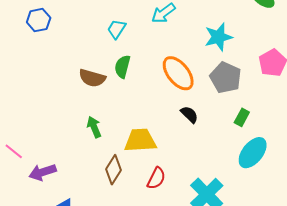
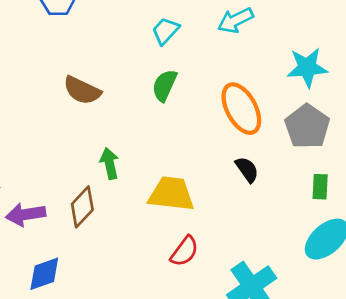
brown semicircle: (92, 78) -> (82, 90), moved
green rectangle: (242, 117) -> (320, 187), turned -36
brown diamond: (113, 170) -> (82, 207), moved

